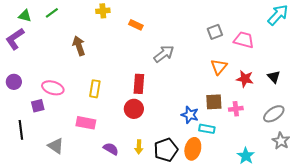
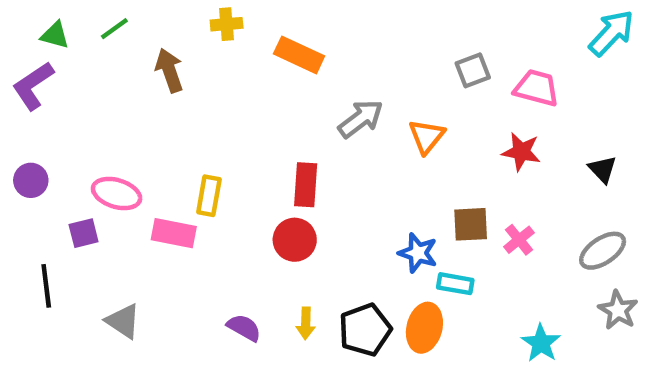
orange rectangle: (136, 25) -> (299, 55), size x1.5
brown arrow: (79, 46) -> (169, 70), moved
orange triangle: (219, 67) -> (427, 136), moved
red star: (245, 79) -> (521, 152), moved
pink cross: (236, 109) -> (519, 240), turned -32
pink rectangle: (86, 123) -> (174, 233), moved

